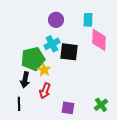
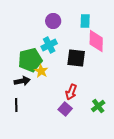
black square: (69, 52) -> (76, 58), moved
black arrow: (25, 80) -> (22, 81), turned -112
red arrow: (45, 91) -> (71, 92), moved
purple square: (68, 108) -> (65, 109), turned 32

